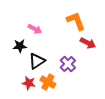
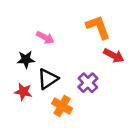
red star: (29, 83) -> (23, 92), moved

